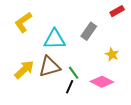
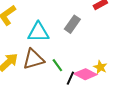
yellow star: (112, 54) -> (100, 67), moved
black line: (70, 87) -> (70, 78), moved

